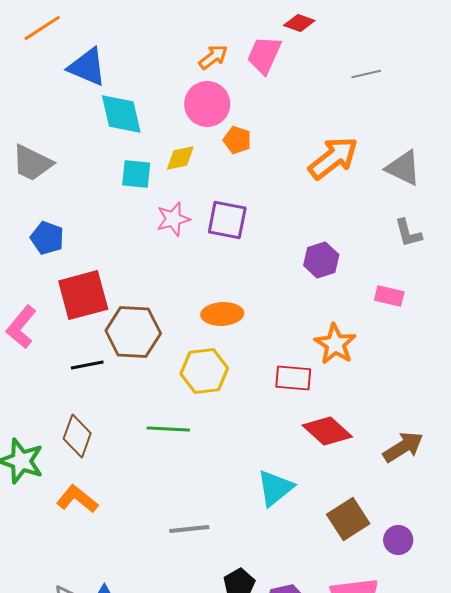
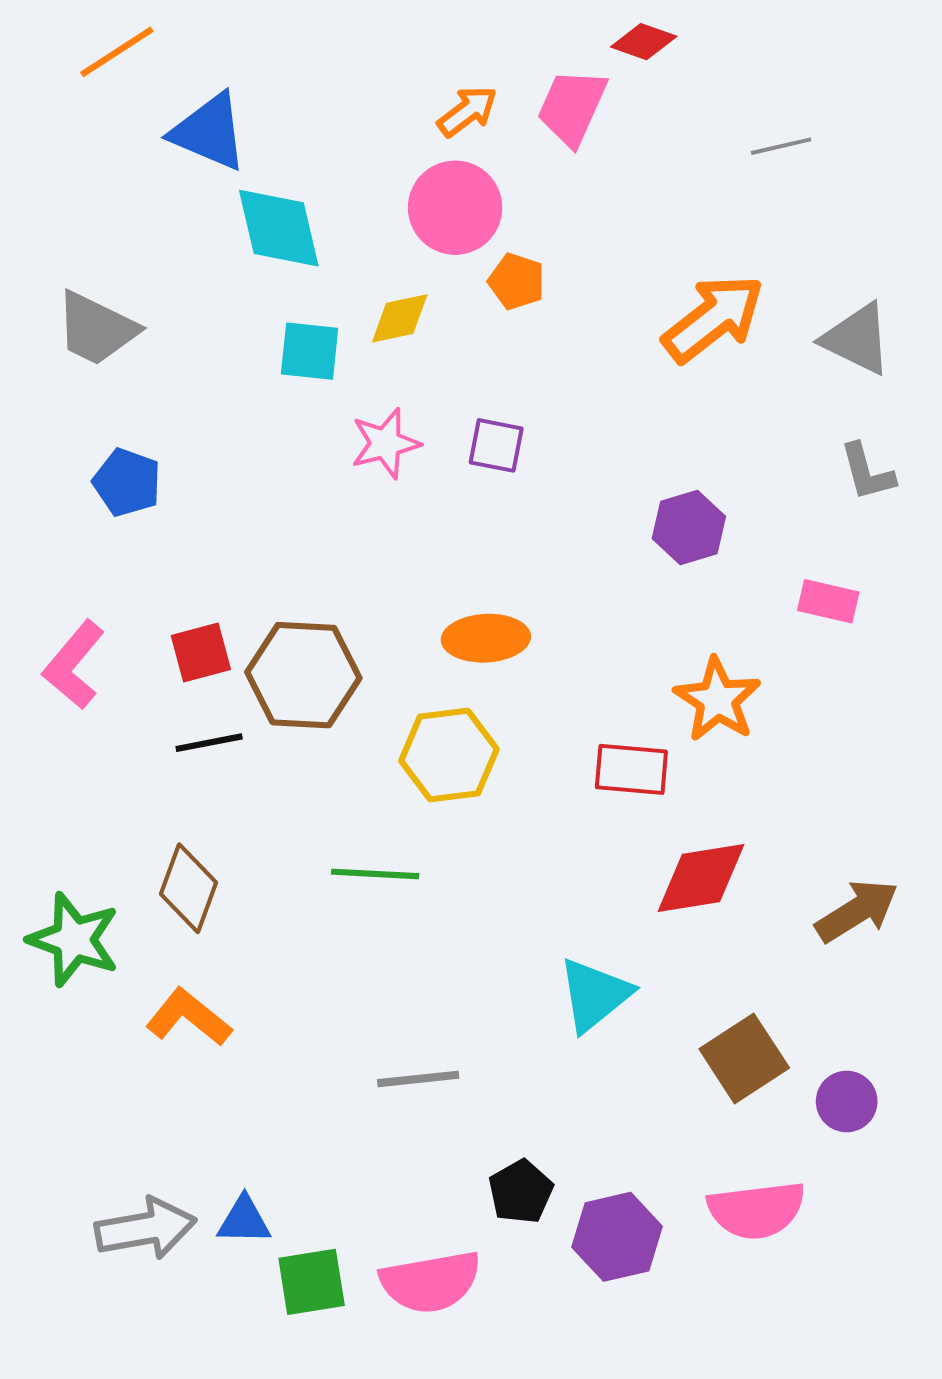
purple square: (227, 220) -> (496, 445), size x0.7
red square: (83, 295) -> (201, 653), moved, size x0.6
red diamond: (327, 431) -> (701, 878), turned -51

